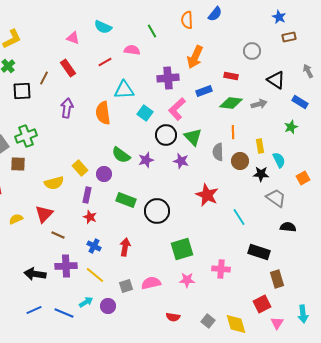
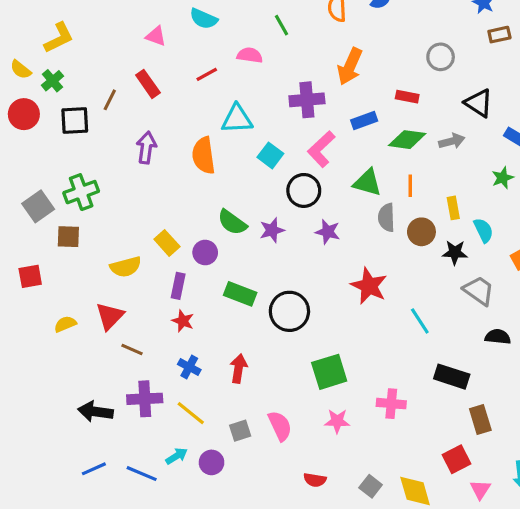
green triangle: (193, 137) -> (367, 183), moved, turned -30
pink semicircle: (151, 283) -> (280, 426), turned 78

